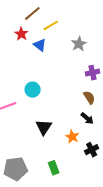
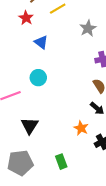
blue triangle: (40, 45) -> (41, 42), moved
black triangle: (44, 127) -> (30, 126), moved

